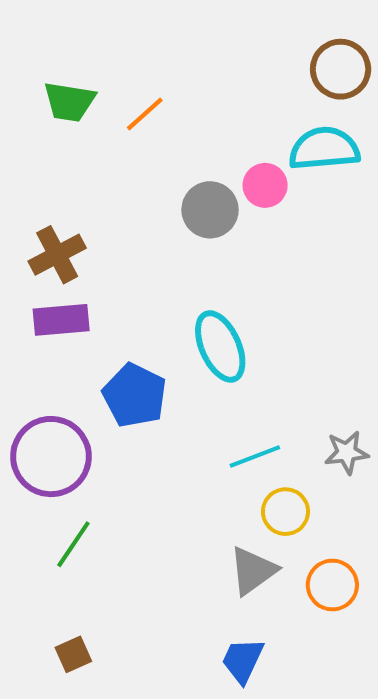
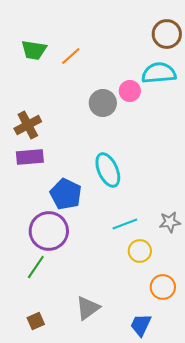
purple circle: (51, 457) -> (49, 231), moved
gray triangle: (253, 571) -> (88, 308), moved
blue trapezoid: (243, 660) -> (141, 325), moved

